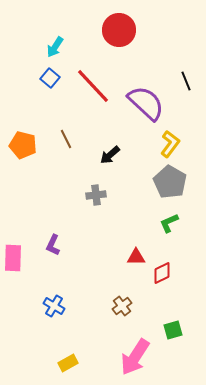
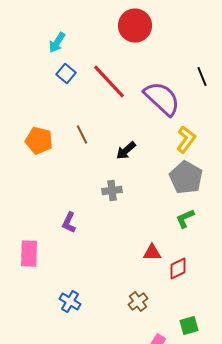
cyan arrow: (55, 47) -> (57, 43), moved
purple L-shape: (53, 245) -> (69, 223), moved

